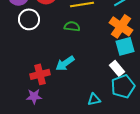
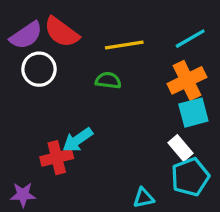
orange cross: (121, 26) -> (187, 80), turned 30
cyan arrow: (65, 63) -> (78, 140), moved
purple star: (34, 96) -> (23, 195), moved

